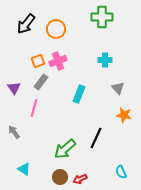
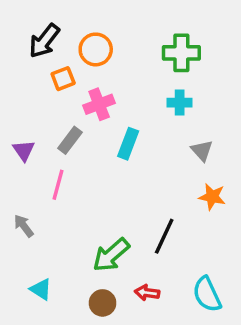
green cross: (102, 17) -> (181, 53), moved
orange square: (38, 61) -> (63, 79), moved
cyan rectangle: (79, 94) -> (128, 144), moved
cyan semicircle: (121, 172) -> (207, 294), size x1.5
red arrow: (80, 179) -> (147, 293), moved, turned 32

